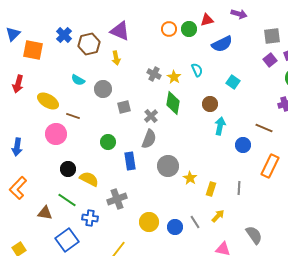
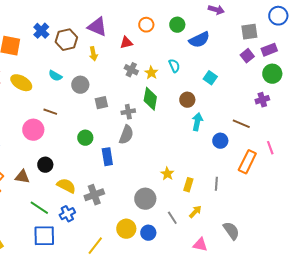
red triangle: (207, 20) -> (126, 43), moved
green circle: (189, 29) -> (177, 25), moved
yellow ellipse: (48, 101) -> (21, 83), moved
gray cross: (151, 116) -> (128, 112), turned 32
gray circle: (168, 166) -> (145, 199), moved
yellow semicircle: (89, 179) -> (66, 186), moved
green line: (67, 200) -> (39, 208), moved
brown triangle: (45, 213) -> (22, 177), moved
blue cross: (90, 218) -> (67, 214), turned -35
yellow circle: (149, 222) -> (126, 229), moved
blue circle: (175, 227) -> (148, 233), moved
blue square: (67, 240) -> (44, 236), turned 35

